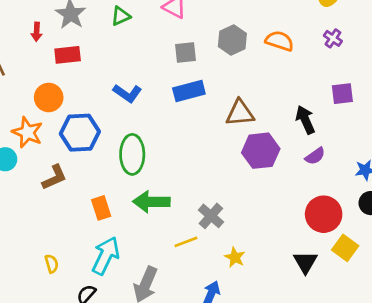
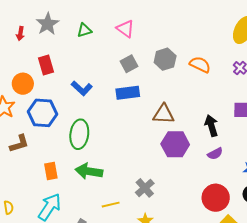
gray square: (186, 52) -> (129, 64), turned -30
red rectangle: (68, 55) -> (46, 65), moved, turned 72
gray cross: (211, 216) -> (145, 188), moved

